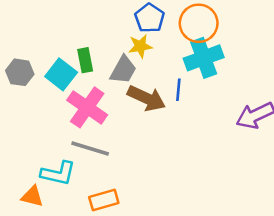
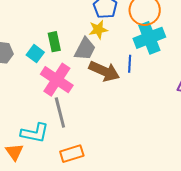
cyan square: (61, 74) -> (35, 54), size x0.7
gray line: (90, 148) -> (60, 113), turned 60
orange triangle: (32, 196) -> (14, 152), turned 42

